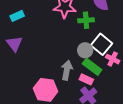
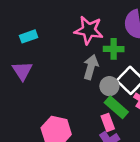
gray arrow: (67, 70) -> (91, 67), moved
pink rectangle: (86, 79) -> (108, 122), turned 40

